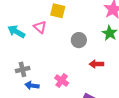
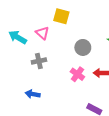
gray cross: (23, 69) -> (39, 61), moved
pink cross: (62, 81) -> (77, 74), moved

